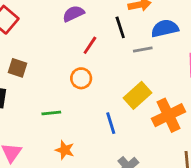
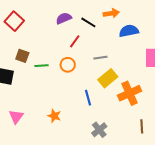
black line: (120, 27) -> (88, 22), moved, turned -42
gray line: (143, 50) -> (100, 58), moved
green line: (51, 113) -> (42, 66), moved

